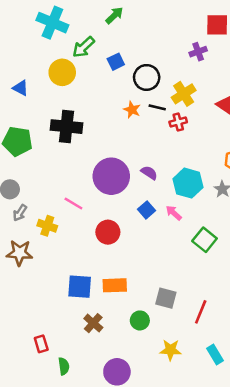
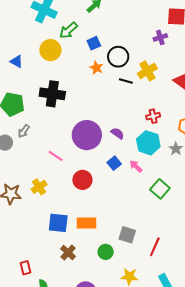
orange star: (132, 110) -> (96, 68), moved
red cross: (178, 122) -> (153, 116), moved
gray arrow: (20, 213) -> (24, 131), moved
yellow cross: (47, 226) -> (39, 187), moved, turned 35

